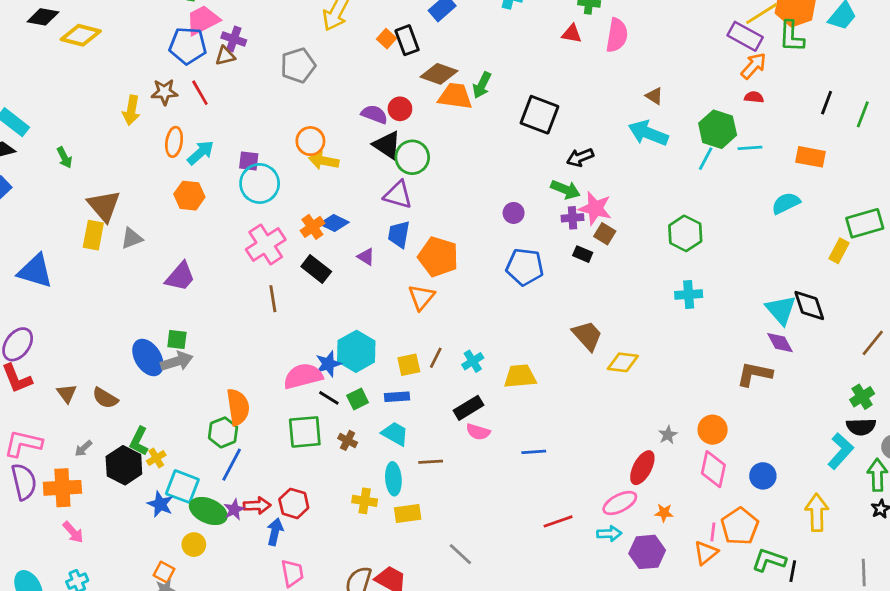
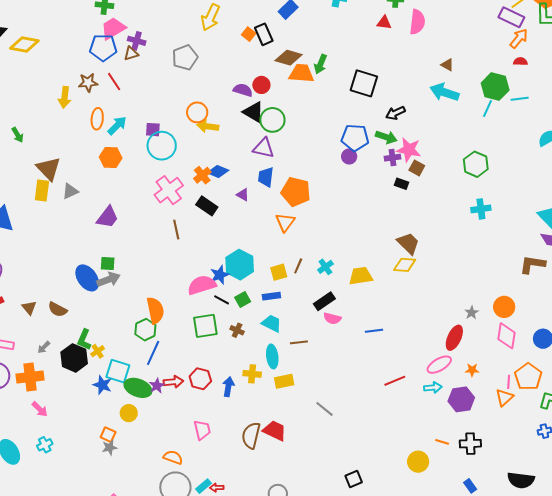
blue pentagon: (525, 267) -> (355, 138), moved
yellow diamond: (623, 362) -> (405, 265), moved
blue arrow: (275, 532) -> (228, 387), moved

